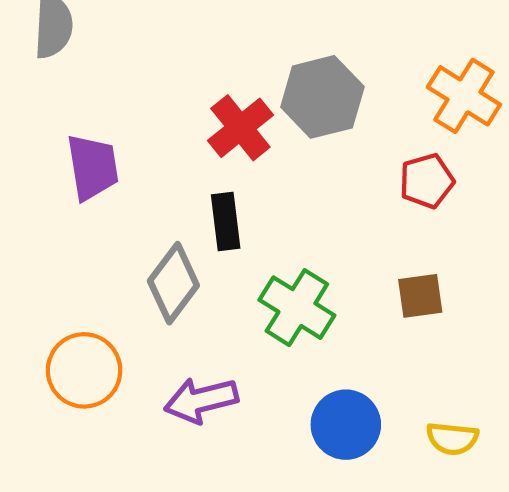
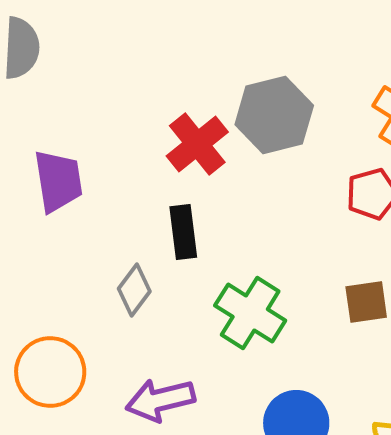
gray diamond: (173, 283) -> (134, 290), size x0.7

